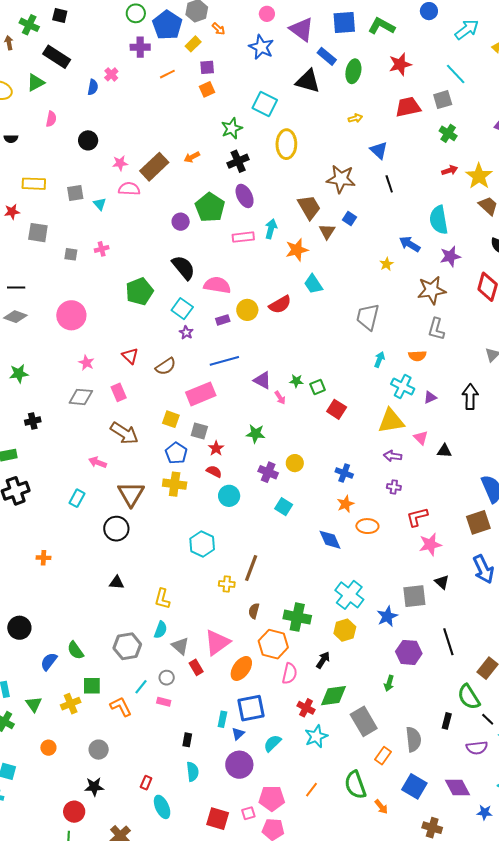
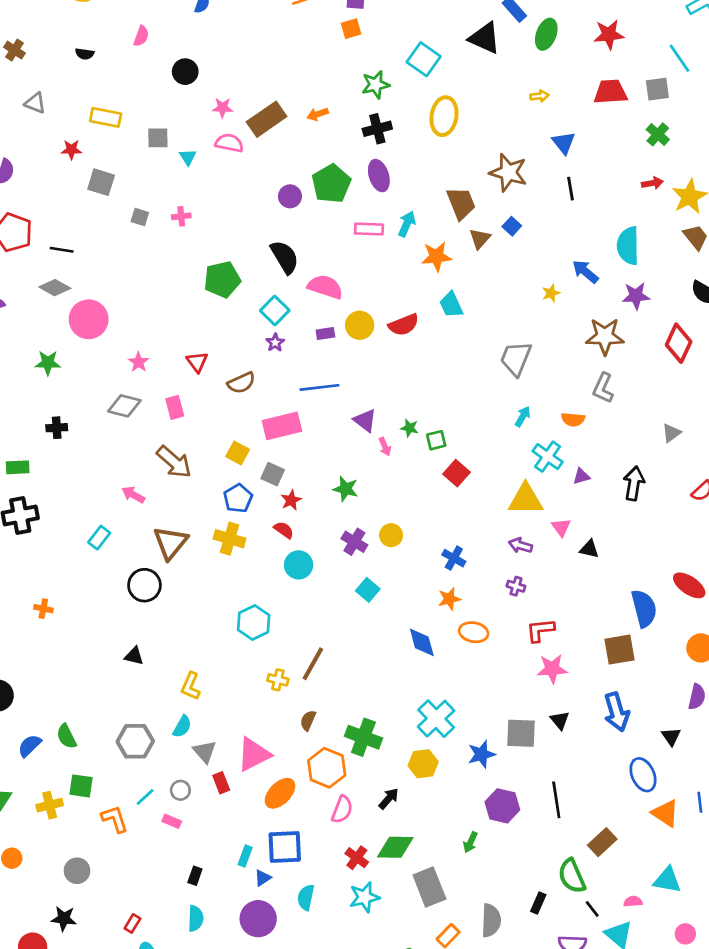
pink circle: (71, 315) -> (89, 319), moved
cyan semicircle: (272, 743) -> (306, 897), turned -42

